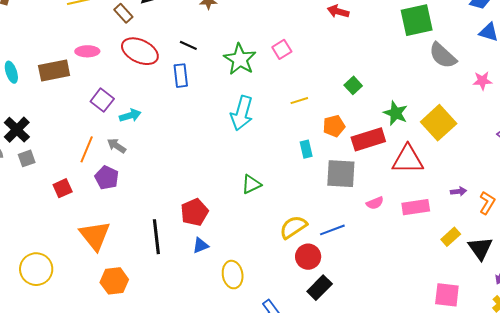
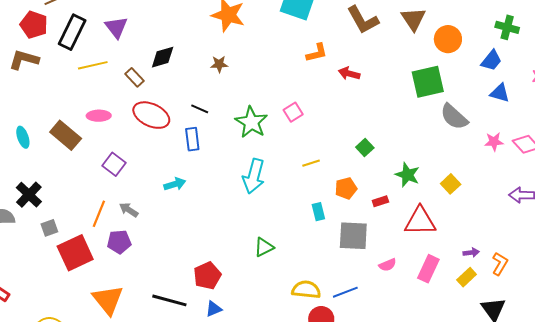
brown rectangle: (54, 71) -> (66, 135), turned 52
cyan arrow: (130, 115) -> (175, 184), moved
yellow square: (439, 123) -> (451, 184), size x0.6
red rectangle: (368, 139) -> (380, 201), size x0.5
gray square: (27, 158) -> (49, 228), moved
purple pentagon: (107, 178) -> (119, 242), turned -30
red square: (63, 188) -> (75, 253), size x1.8
pink rectangle: (416, 207) -> (428, 269), turned -56
yellow semicircle: (293, 227) -> (306, 290), turned 40
black line: (156, 237) -> (169, 300), turned -68
yellow rectangle: (451, 237) -> (467, 277), moved

